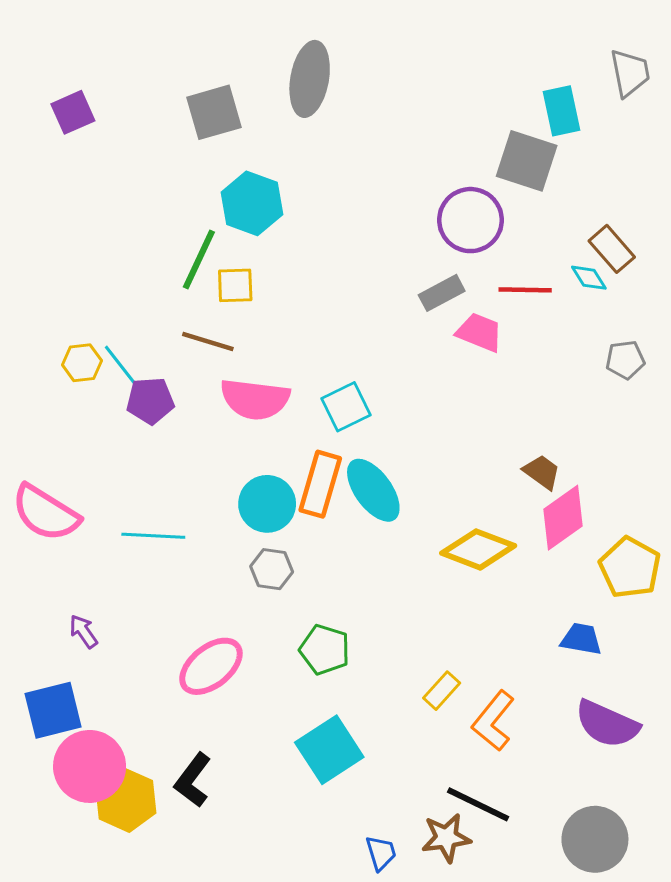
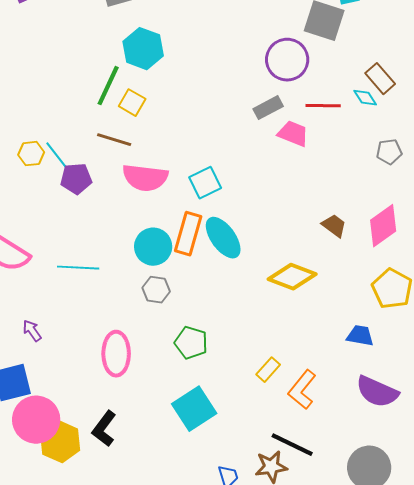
yellow square: (235, 285) -> (132, 103), turned 32
pink diamond: (563, 518) -> (383, 226), moved
pink ellipse: (211, 666) -> (116, 354), turned -51

